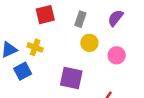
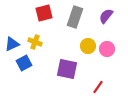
gray rectangle: (80, 19) -> (75, 17), size x1.5
yellow circle: (89, 43) -> (88, 46), moved

